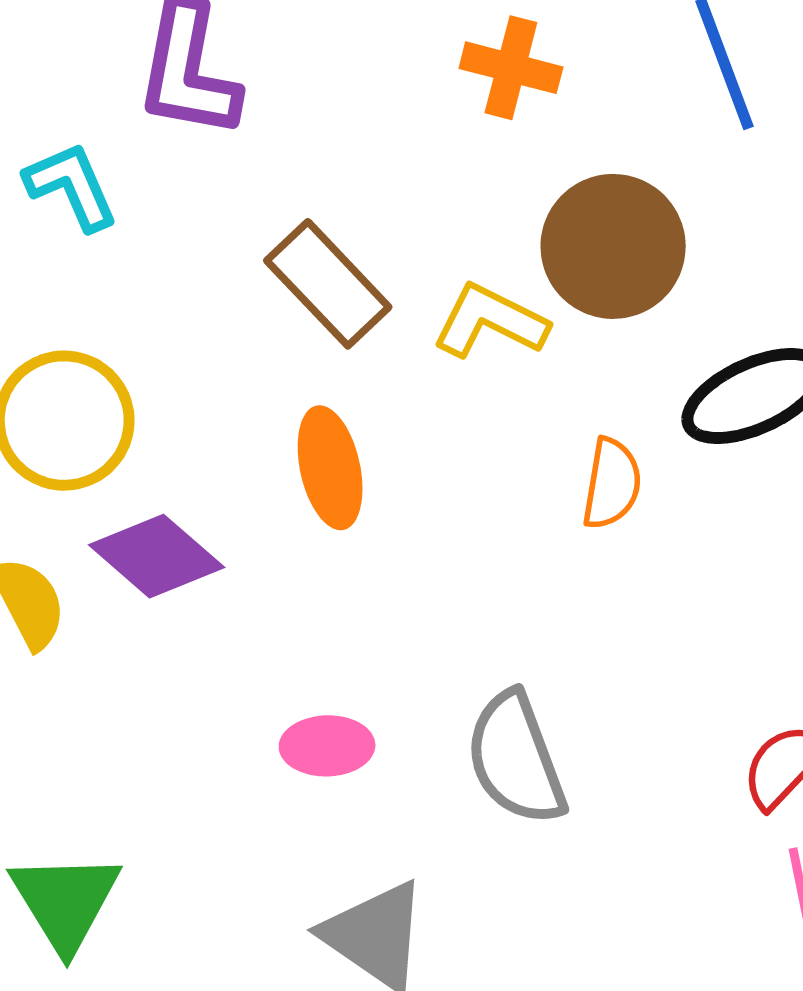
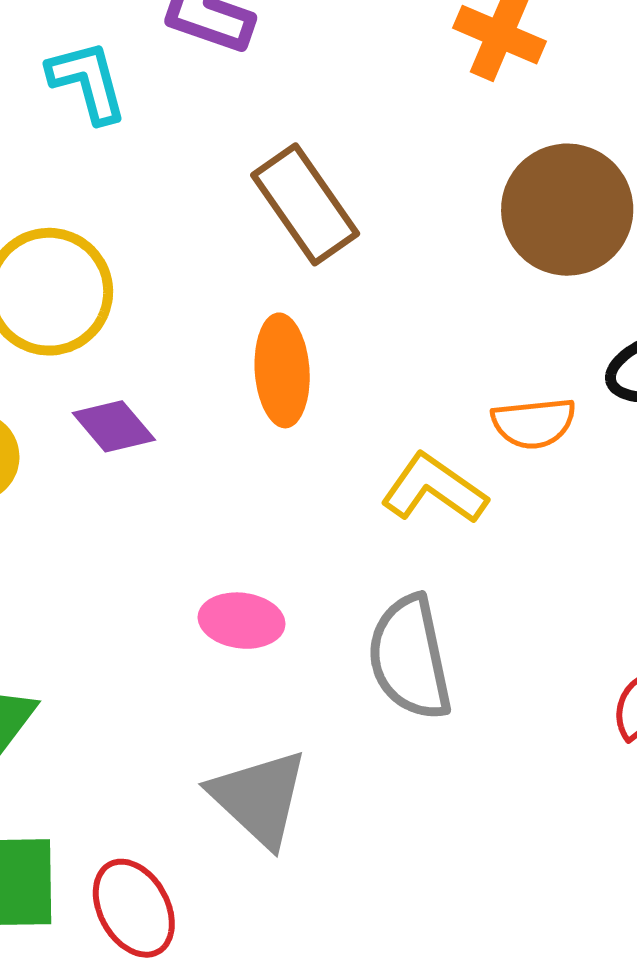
yellow L-shape: (490, 321) -> (434, 489), moved
orange semicircle: (612, 484) -> (534, 423), turned 66
purple diamond: (157, 556) -> (114, 426), size x0.7

